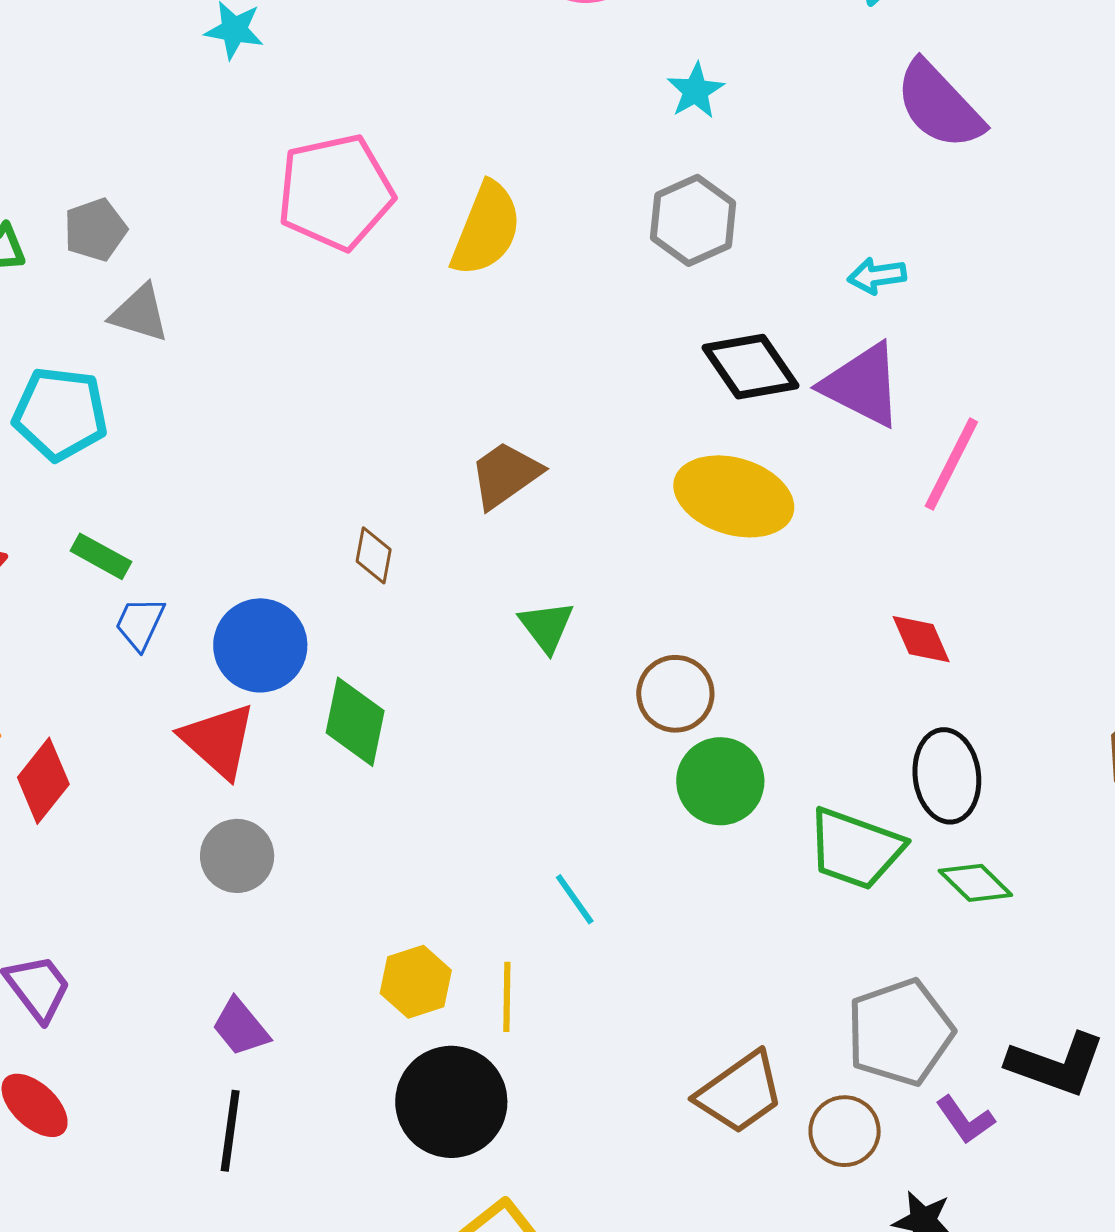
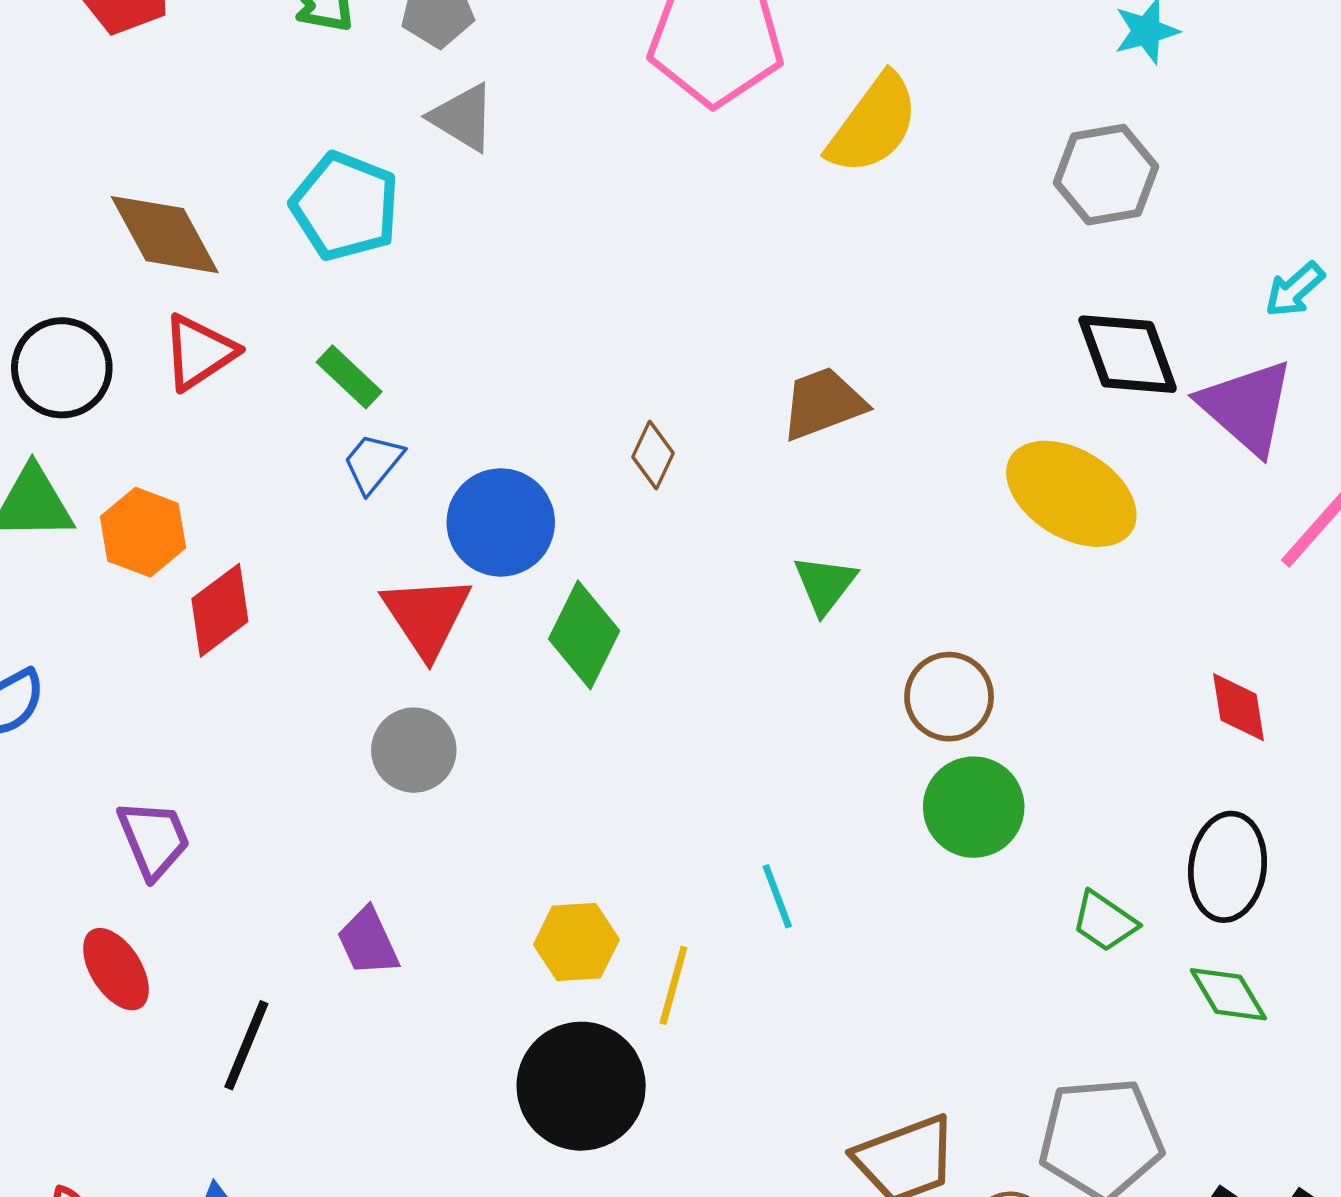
cyan arrow: (877, 276) -> (1295, 290), turned -48
green trapezoid: (855, 849) -> (1104, 921), size x0.6
black line: (230, 1131) -> (246, 1045), moved

